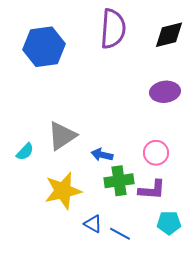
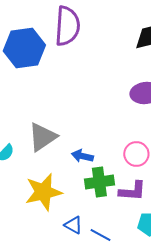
purple semicircle: (113, 29) -> (67, 26), moved

